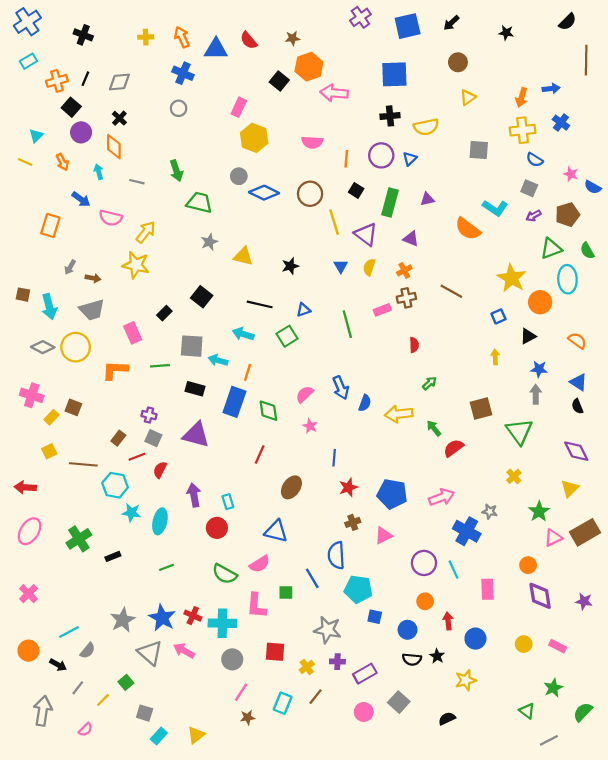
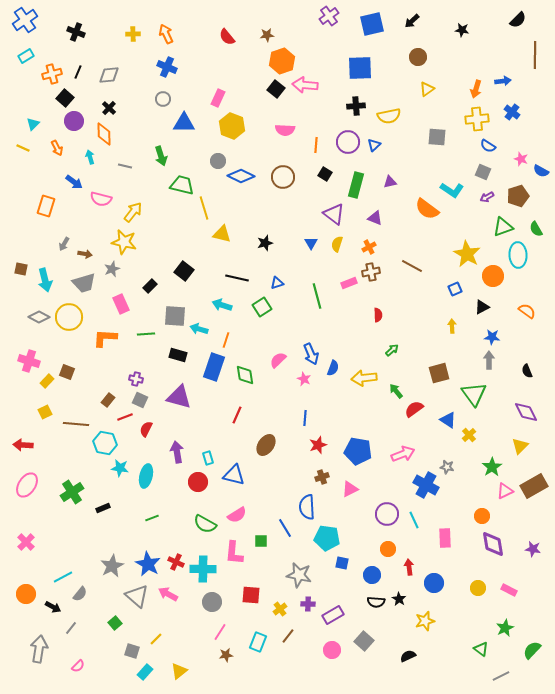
blue triangle: (216, 49) -> (184, 123), moved
black square: (279, 81) -> (276, 89), moved
yellow line: (334, 222) -> (204, 208), moved
gray star: (209, 242) -> (112, 269), moved
blue triangle: (578, 382) -> (448, 420), moved
pink star: (310, 426) -> (304, 379), moved
blue triangle: (276, 531) -> (234, 475), moved
yellow line: (103, 700) -> (156, 639), moved

